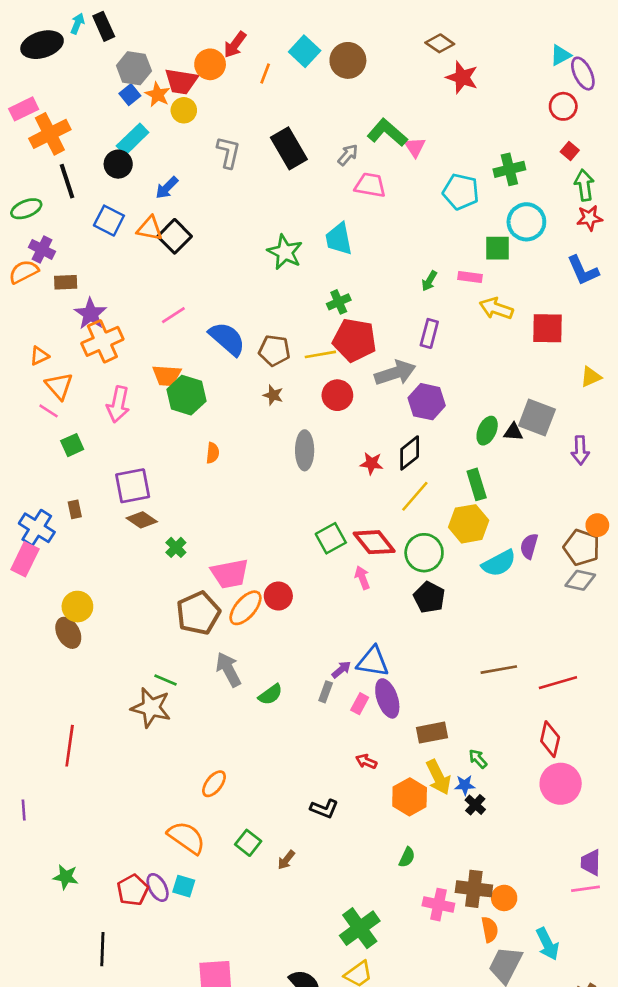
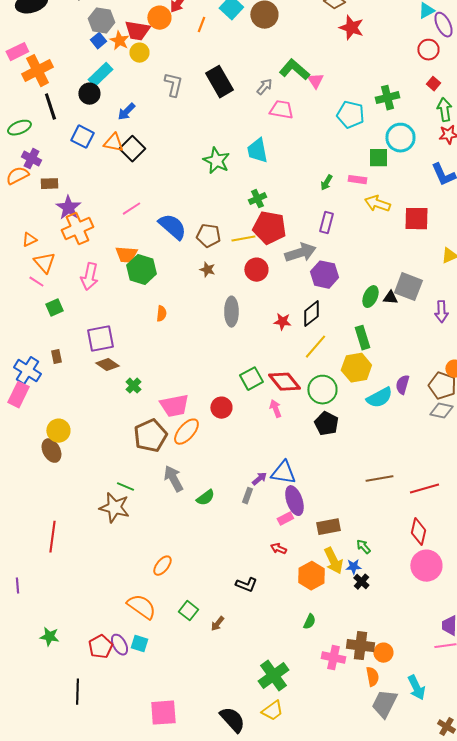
red circle: (278, 596) -> (221, 408), moved
pink rectangle: (360, 704) -> (285, 519), moved, turned 35

